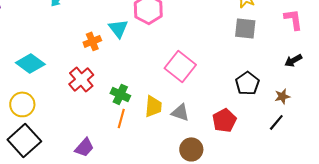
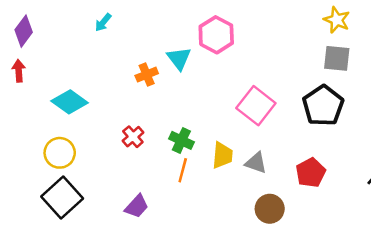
red cross: (81, 79) -> (133, 137), moved, size x0.7
black pentagon: (247, 83) -> (323, 106), moved, size x1.4

